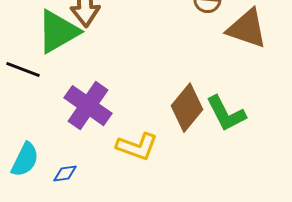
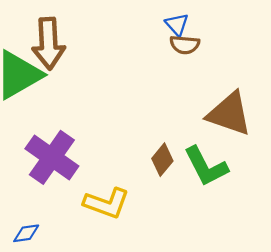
brown triangle: (247, 29) -> (229, 114), moved
brown diamond: (187, 108) -> (162, 160), size x0.6

